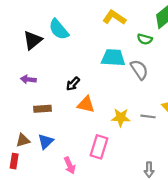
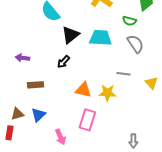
black triangle: (33, 40) -> (70, 35), moved
gray semicircle: (139, 70) -> (135, 44), moved
orange triangle: (86, 104) -> (83, 90), moved
gray line: (148, 116) -> (123, 74), moved

